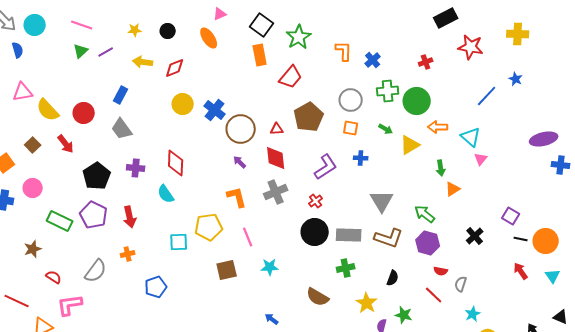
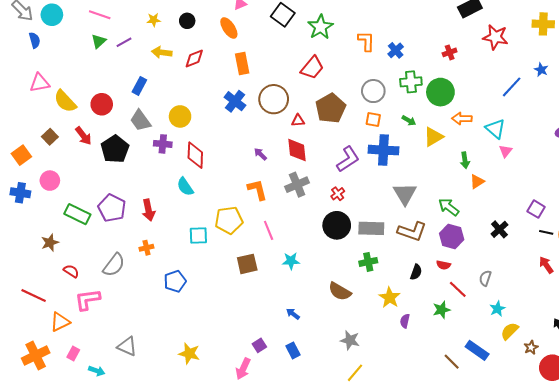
orange rectangle: (260, 55) -> (242, 64), moved
yellow circle: (183, 104) -> (180, 116), moved
brown circle: (241, 129) -> (274, 99), moved
blue cross: (361, 158) -> (383, 150), size x2.0
purple cross: (136, 168) -> (163, 144), moved
black pentagon: (97, 176) -> (115, 149), moved
red semicircle: (441, 271) -> (444, 265), moved
green star: (404, 315) -> (441, 310), moved, turned -30

